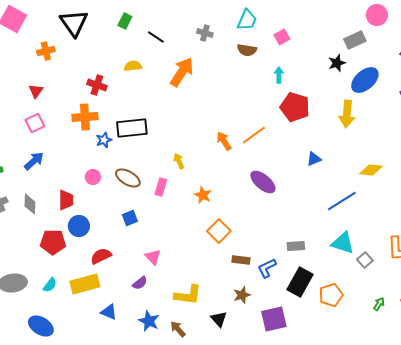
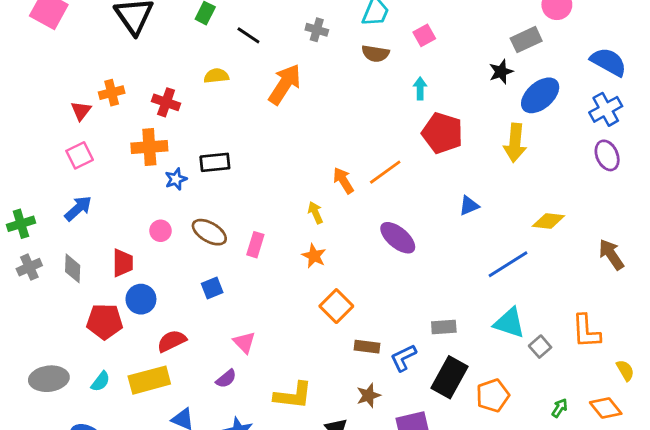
orange cross: (46, 51) -> (112, 93), moved
black rectangle: (132, 128) -> (215, 162), size x0.7
yellow arrow: (179, 161) -> (315, 213), moved

